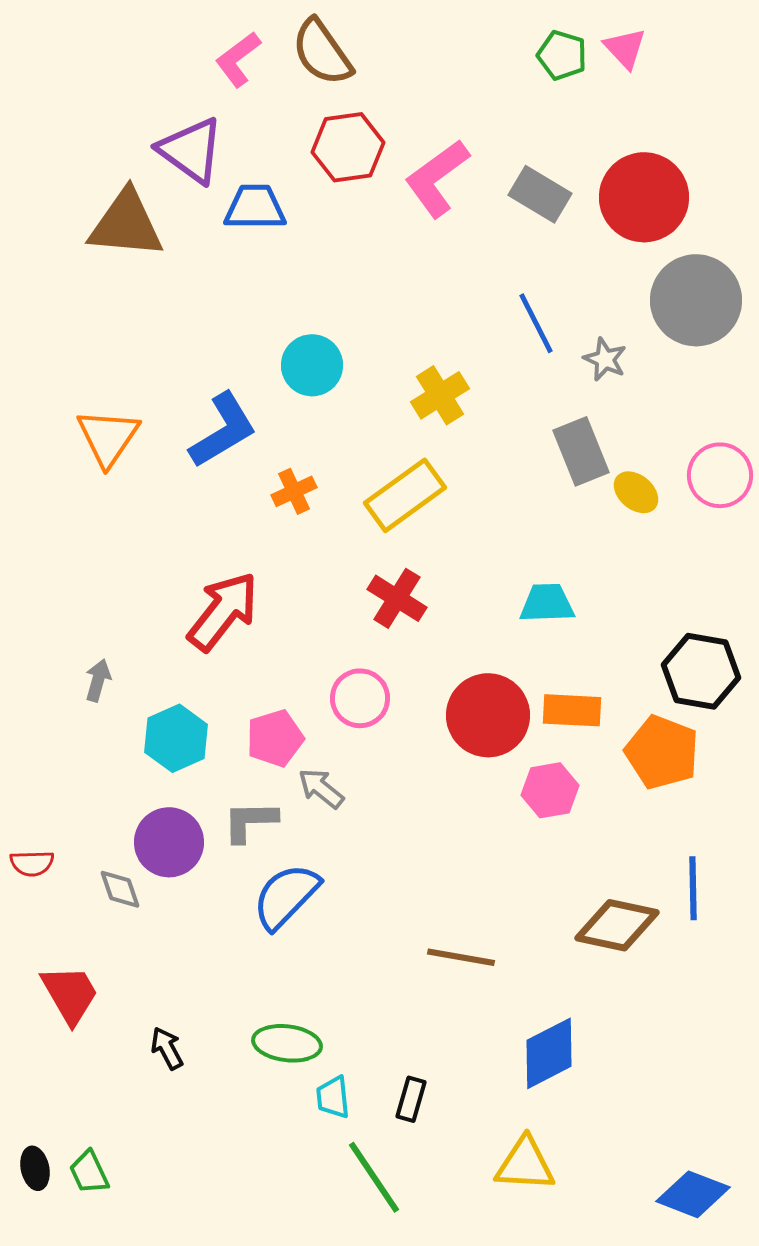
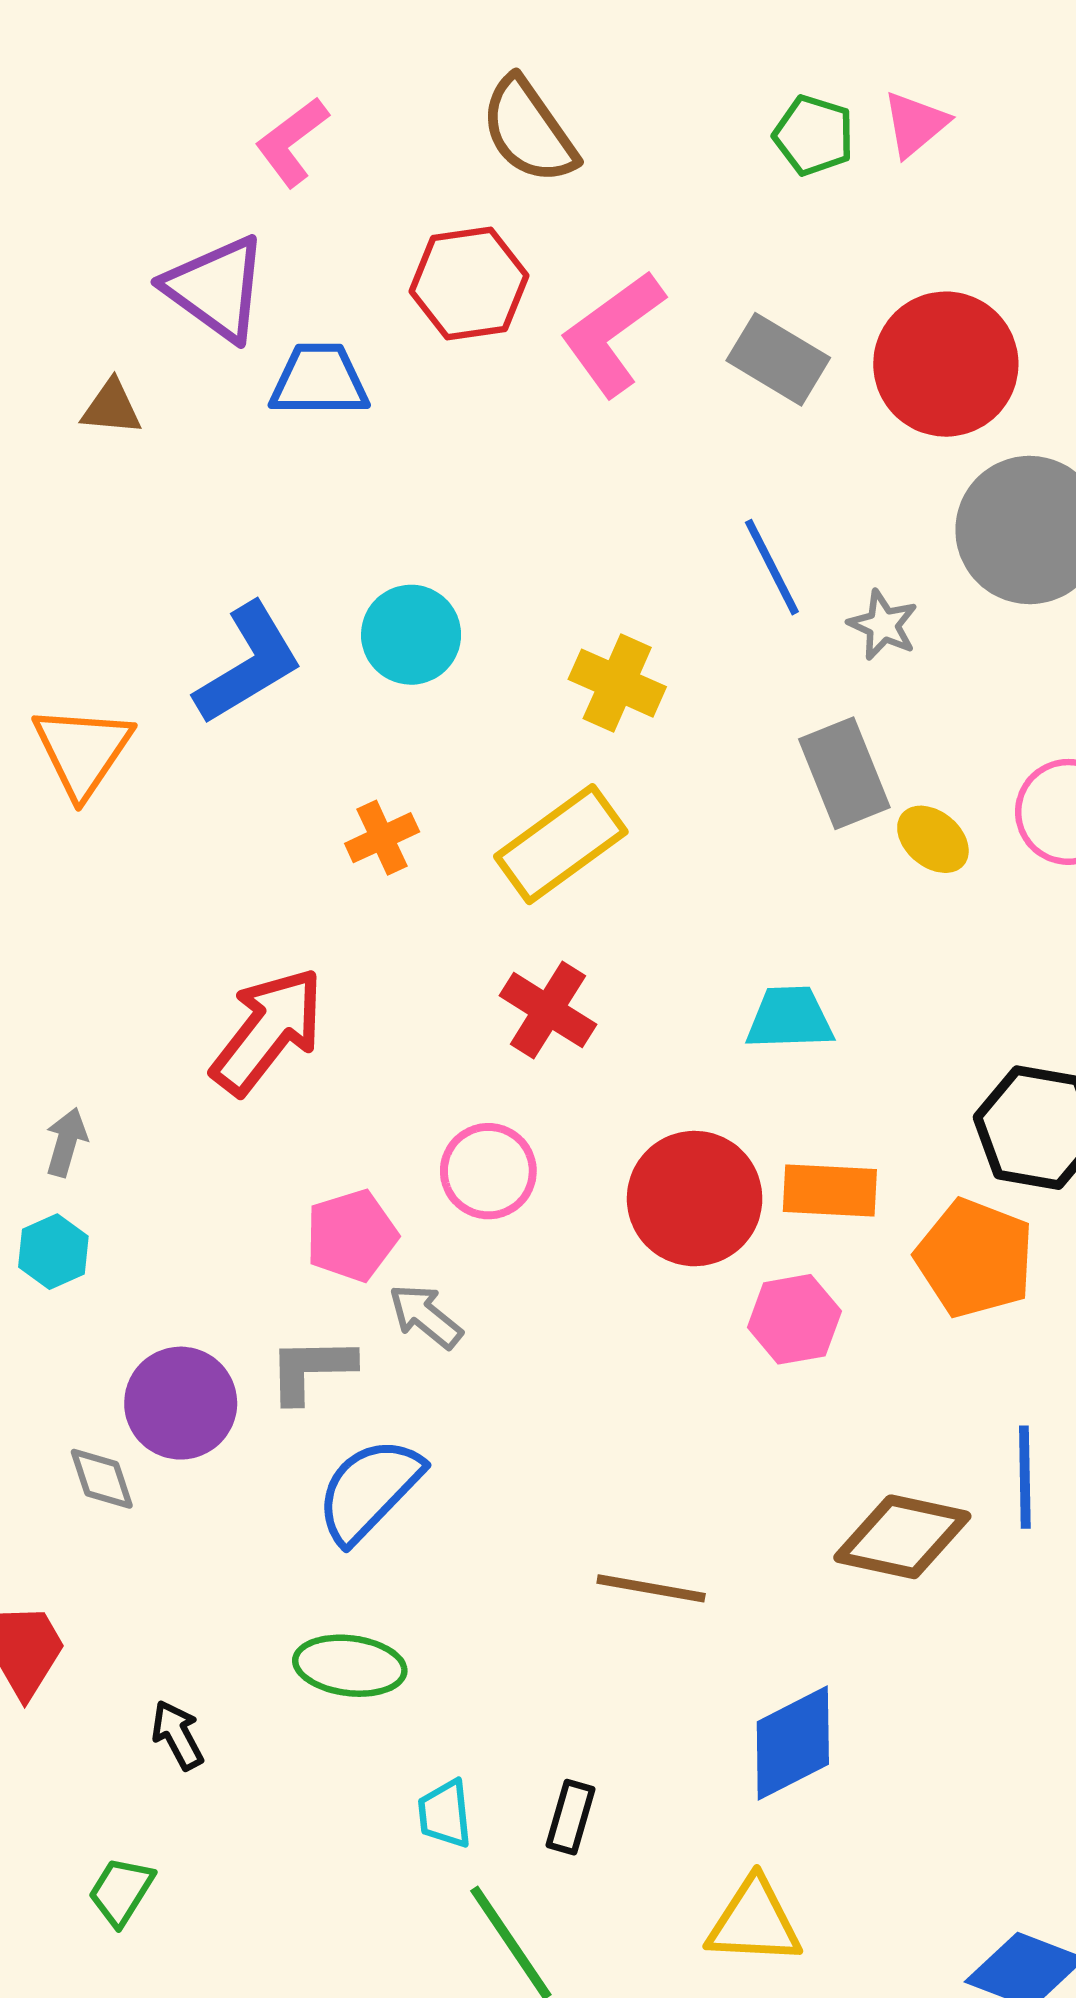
pink triangle: (625, 48) -> (915, 124), turned 33
brown semicircle: (322, 52) -> (529, 130), moved
brown triangle: (126, 224) -> (111, 408), size x0.5
yellow cross: (440, 395) -> (617, 683), turned -34
blue L-shape: (223, 430) -> (248, 664), moved
cyan hexagon: (176, 738) -> (53, 1252), moved, size x0.7
green ellipse: (287, 1043) -> (350, 1666), moved
green trapezoid: (89, 1172) -> (121, 1891), moved, turned 57

